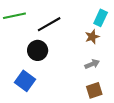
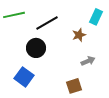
brown star: (92, 37) -> (79, 35), moved
brown square: (94, 90) -> (74, 86), moved

